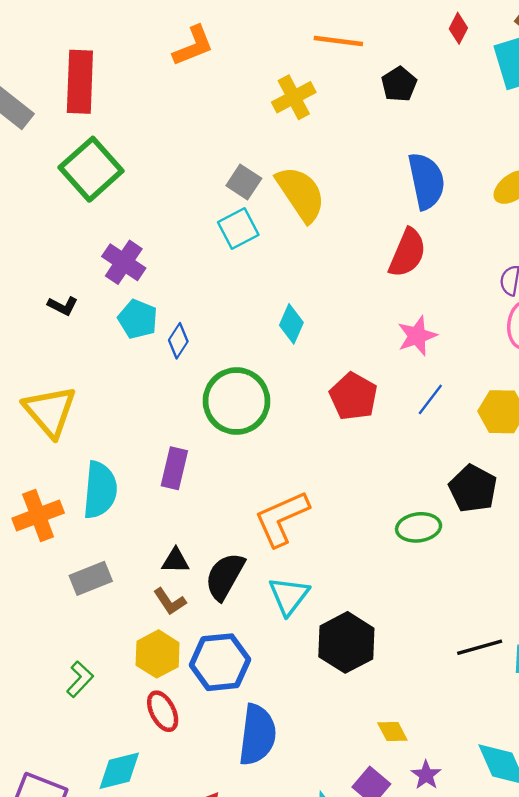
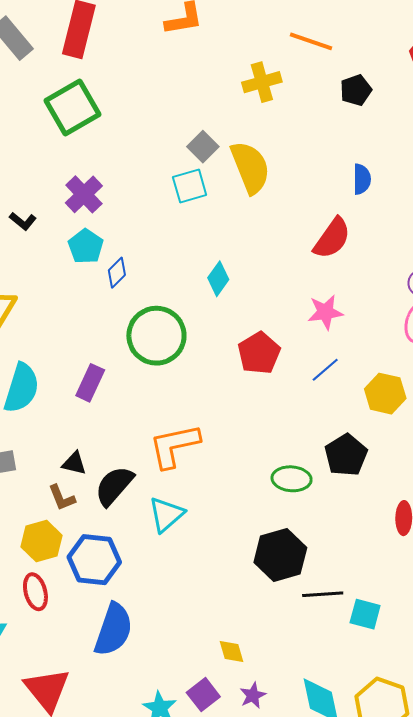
blue semicircle: (426, 181) -> (362, 179), size x0.6
black hexagon: (346, 642) -> (280, 555), moved

